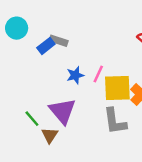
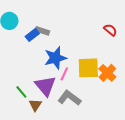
pink line: (98, 74) -> (64, 74), moved
blue star: (75, 75) -> (55, 58), size x1.6
gray L-shape: (115, 121) -> (69, 98), moved, turned 135

